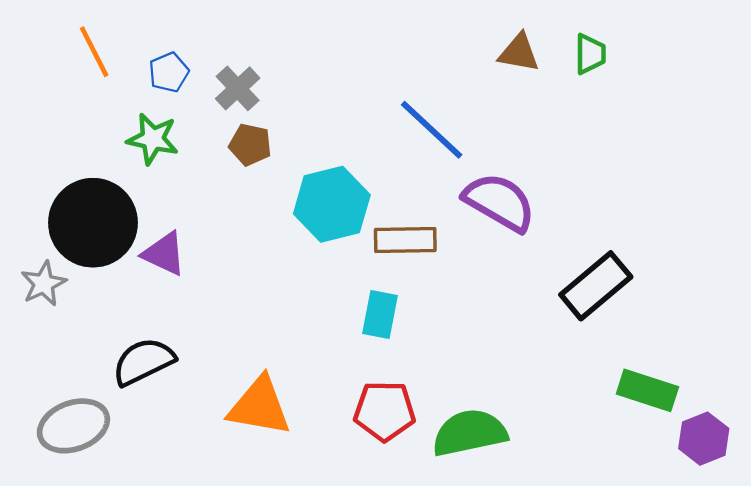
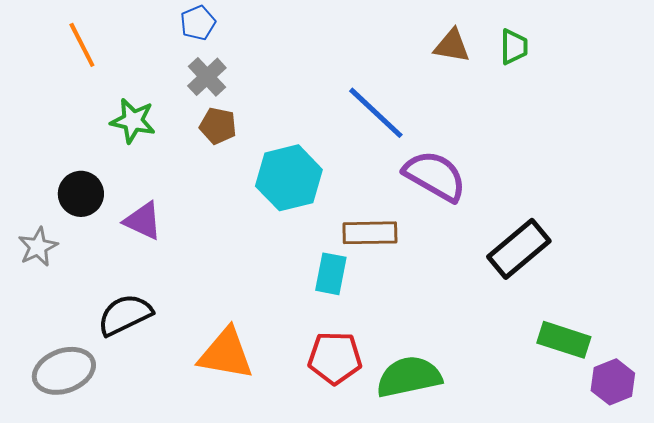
blue pentagon: (169, 72) -> (198, 23), moved
black circle: (93, 223) -> (81, 194), size x0.6
brown rectangle: (405, 240) -> (370, 233), moved

